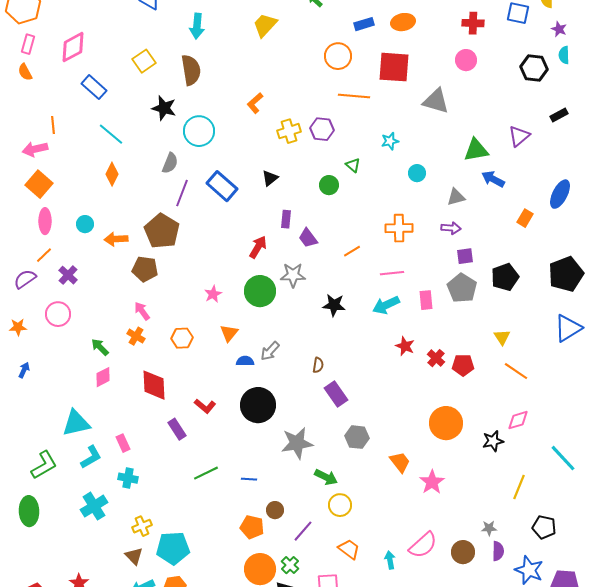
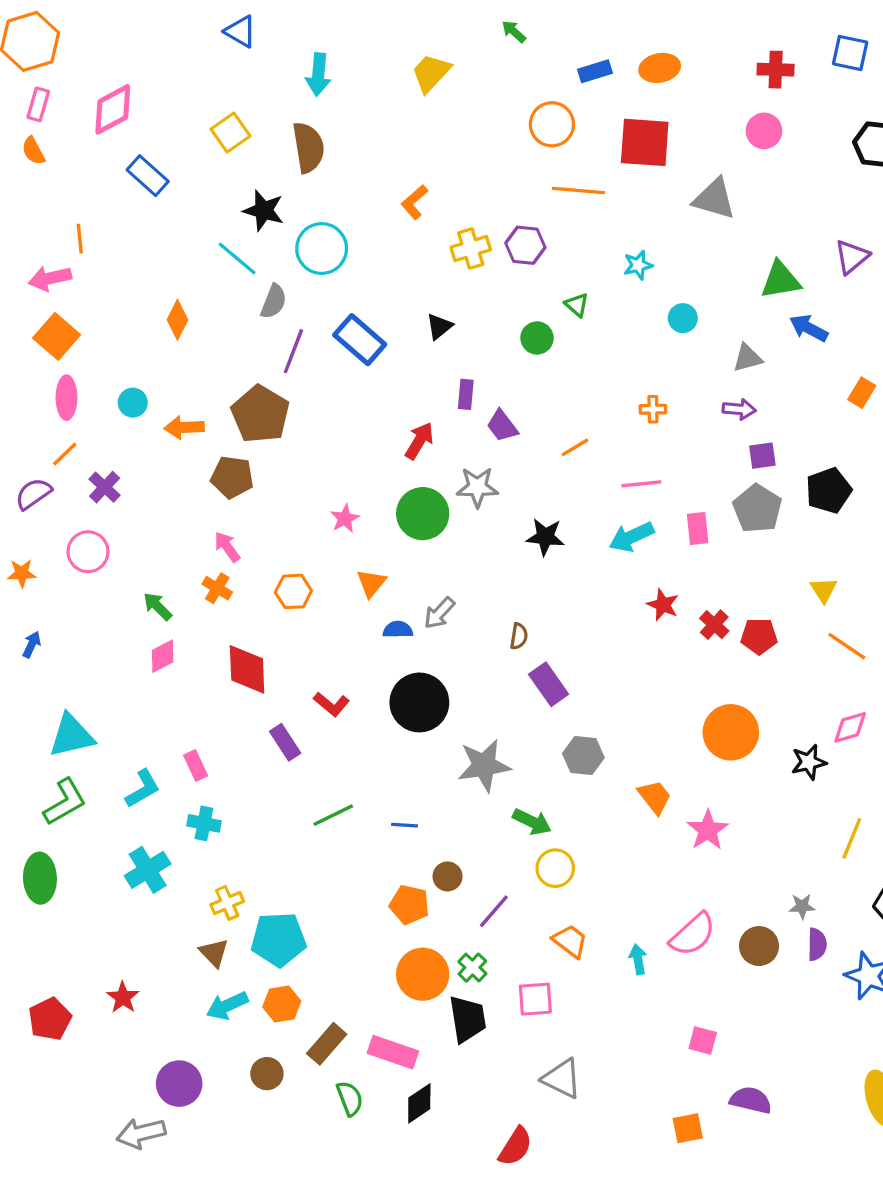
cyan line: (111, 134) -> (237, 258), moved
orange cross: (399, 228) -> (653, 409), size x0.6
cyan triangle: (76, 423) -> (71, 736), moved

